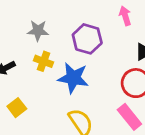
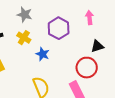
blue star: (73, 78) -> (43, 54), size x0.6

